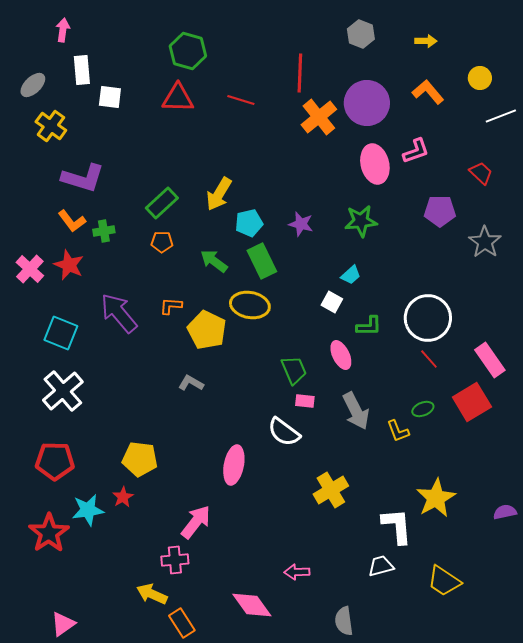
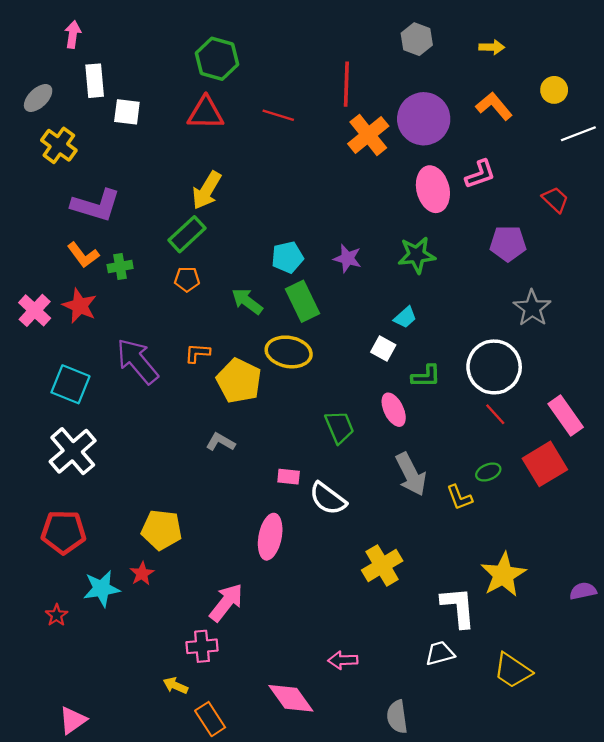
yellow arrow: (219, 194) -> (207, 190), moved
gray star: (485, 242) -> (532, 308), moved
pink rectangle: (305, 401) -> (289, 477), moved
red star: (49, 533) -> (57, 615), size x0.5
yellow arrow: (152, 594) -> (175, 686), size x0.7

